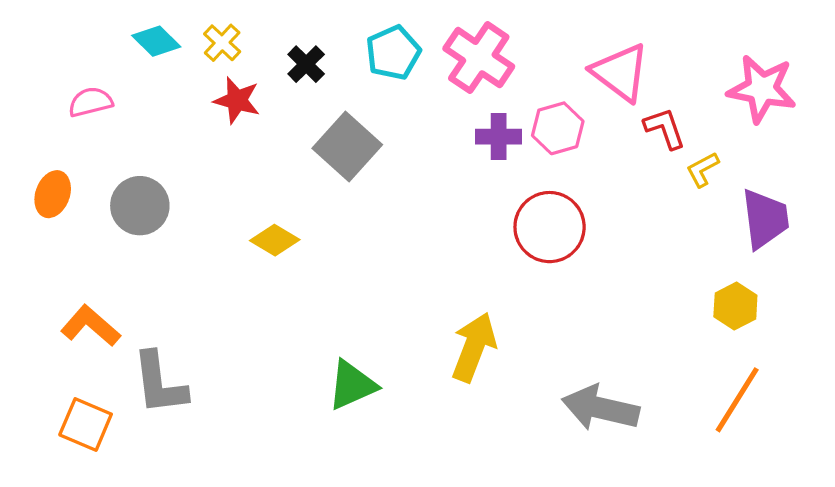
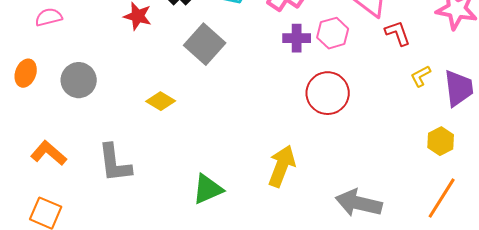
yellow L-shape: (703, 169) -> (421, 76), moved
gray L-shape: (160, 383) -> (115, 163), moved

